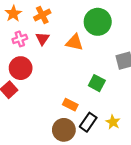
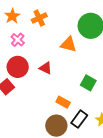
pink cross: (20, 39) -> (18, 40), turned -32
red triangle: (42, 39) -> (46, 68), moved, turned -40

